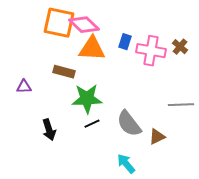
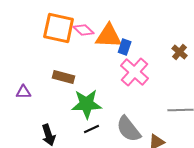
pink diamond: (84, 25) -> (84, 30), size x0.7
orange triangle: (92, 49) -> (109, 36), moved
pink cross: (151, 51) -> (135, 72), moved, turned 32

